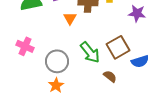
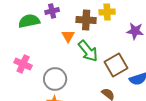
green arrow: (90, 52) -> (88, 51), moved

